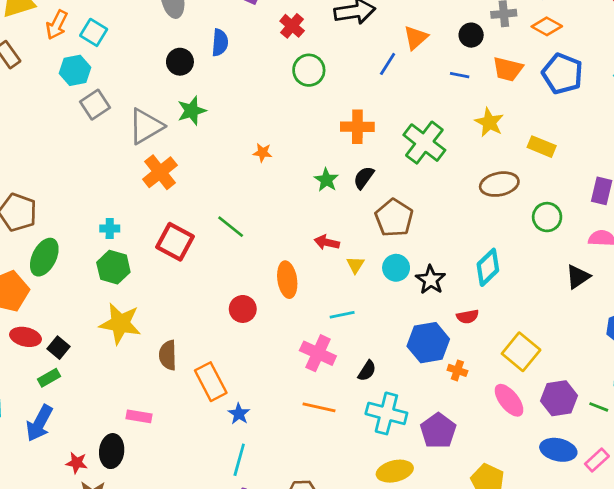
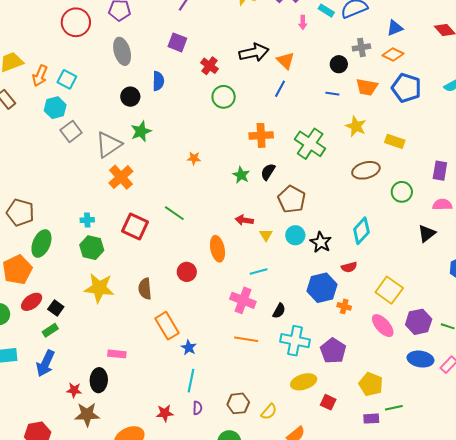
orange triangle: (416, 38) -> (286, 61), moved, turned -30
red ellipse: (25, 337) -> (32, 302), turned -45
brown semicircle: (168, 355) -> (145, 289), moved

